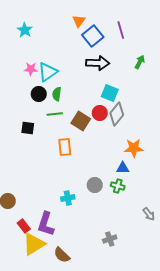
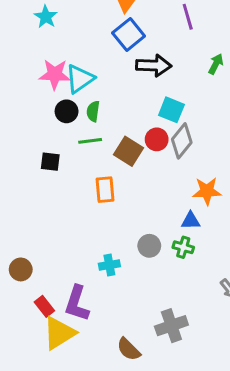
blue square: (93, 36) -> (129, 34), moved
pink star: (31, 69) -> (55, 74), size x1.5
gray cross: (110, 239) -> (171, 326), size x1.5
brown semicircle: (62, 255) -> (129, 349), moved

